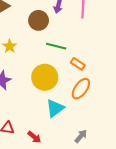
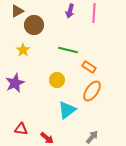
brown circle: (39, 20) -> (34, 25), moved
yellow circle: (45, 77) -> (57, 80), size x0.6

